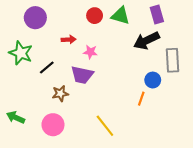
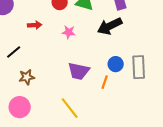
pink star: (90, 52) -> (69, 32), moved
gray rectangle: (172, 60) -> (139, 67), moved
purple trapezoid: (82, 75) -> (79, 71), moved

